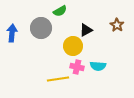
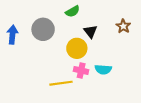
green semicircle: (60, 11) -> (73, 11), moved
black triangle: (86, 30) -> (91, 31), turned -40

